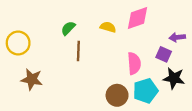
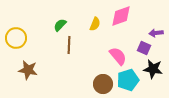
yellow semicircle: (108, 27) -> (95, 24), turned 96
pink semicircle: (134, 63) -> (118, 56), turned -36

